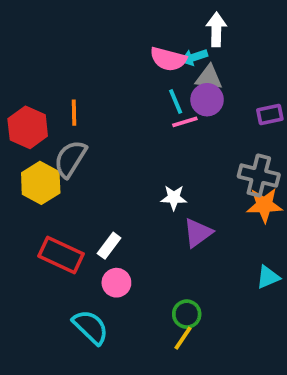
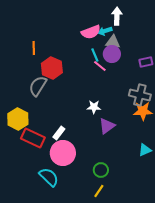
pink semicircle: (168, 59) -> (91, 32), turned -36
orange line: (74, 113) -> (34, 48), moved
pink line: (185, 122) -> (100, 66), turned 56
red hexagon: (28, 127) -> (52, 68), moved
yellow hexagon: (41, 183) -> (18, 119), moved
pink circle: (116, 283) -> (63, 153), size x1.6
yellow line: (183, 338) -> (99, 191), moved

